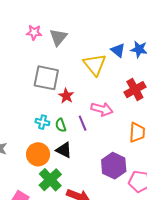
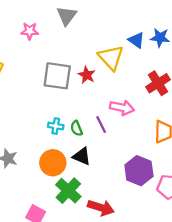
pink star: (34, 32) -> (30, 31), moved
gray triangle: (58, 37) -> (67, 16), moved
red star: (66, 96) -> (87, 75), moved

